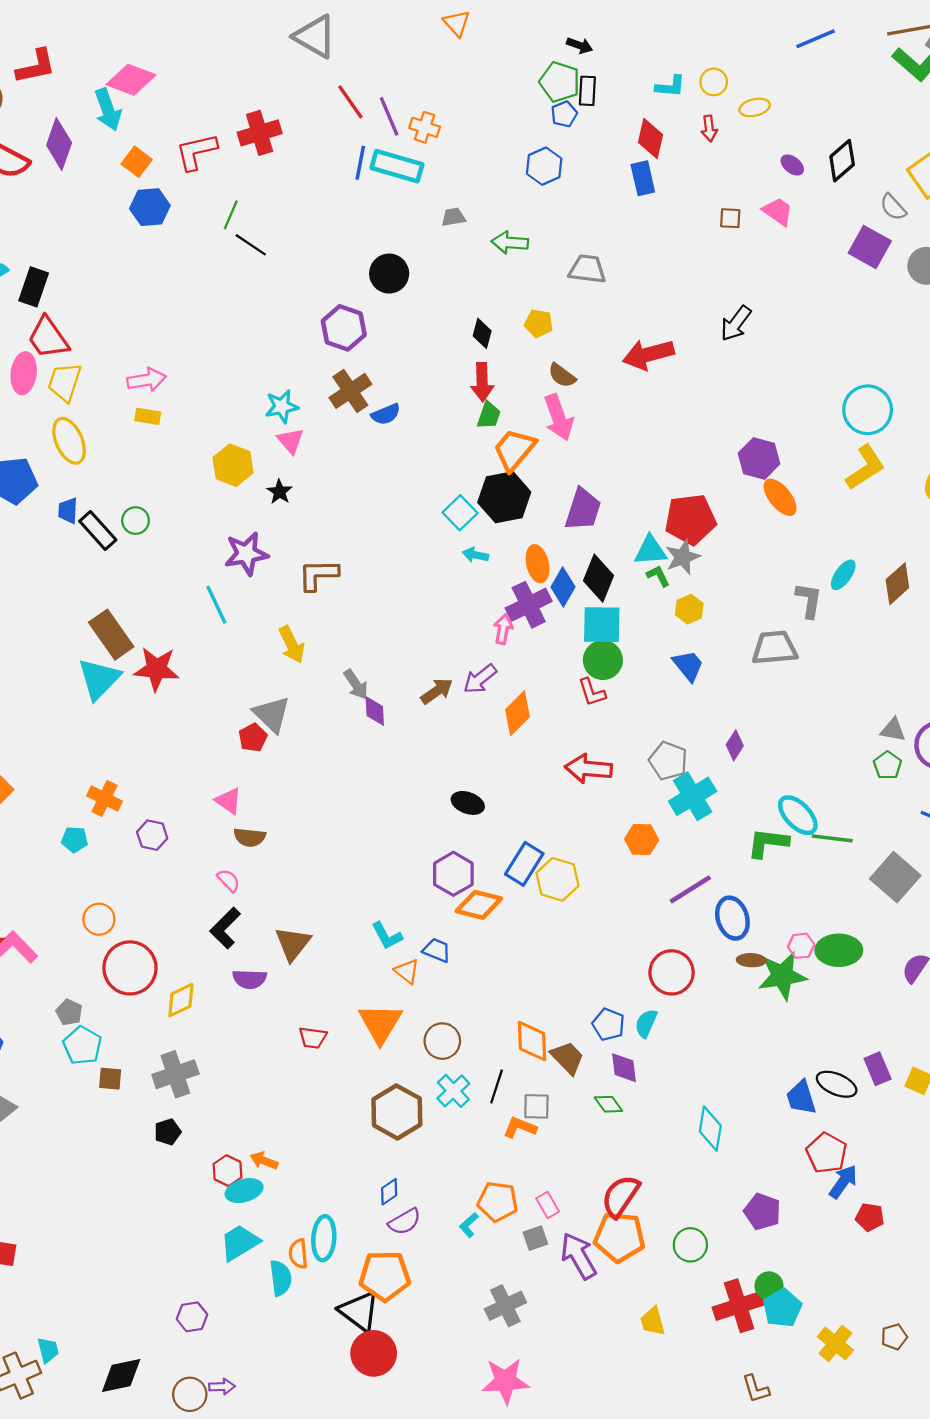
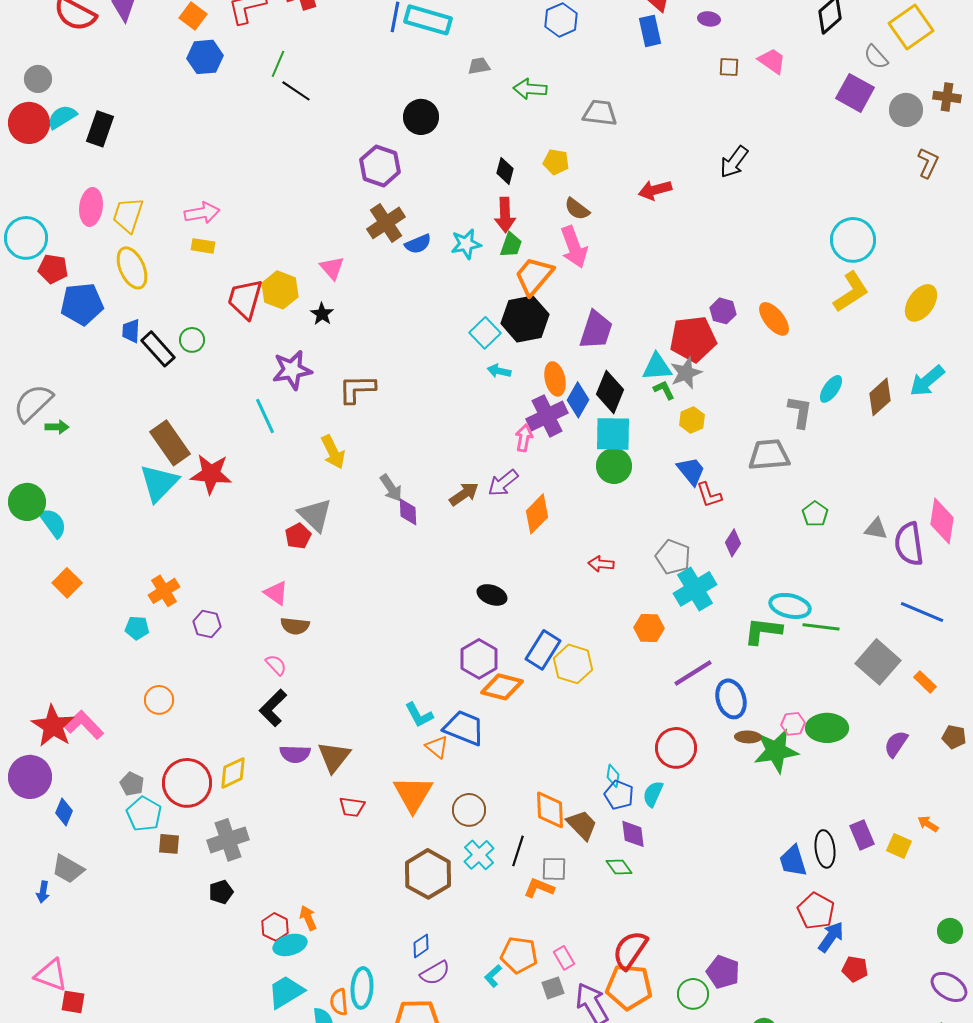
purple ellipse: (792, 165) -> (709, 19), moved, turned -30
red trapezoid: (48, 338) -> (245, 299), moved, turned 51
red arrow: (648, 354) -> (655, 190), size x0.7
cyan star: (282, 406) -> (466, 244), moved
purple hexagon: (759, 459) -> (723, 311), moved, size x0.7
red L-shape: (592, 692) -> (709, 495), moved
green pentagon: (888, 765) -> (815, 514), moved
red arrow: (588, 769) -> (601, 564), size x0.6
orange cross: (105, 799) -> (164, 591), turned 32
cyan ellipse: (798, 815) -> (790, 606), turned -33
brown triangle: (293, 944) -> (334, 757), moved
blue trapezoid: (437, 950) -> (464, 728), size x1.6
red circle: (130, 968) -> (187, 783), moved
black ellipse: (837, 1084) -> (825, 849), turned 60
cyan diamond: (710, 1129) -> (613, 776), moved, size x0.6
orange arrow: (264, 1161) -> (308, 918), turned 45
purple pentagon: (762, 1212) -> (723, 972), moved

